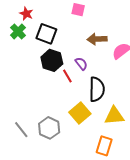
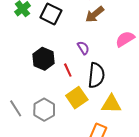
brown arrow: (97, 39) -> (95, 14), moved, turned -42
black hexagon: (52, 60) -> (43, 59), moved
red line: (67, 76) -> (68, 70), moved

